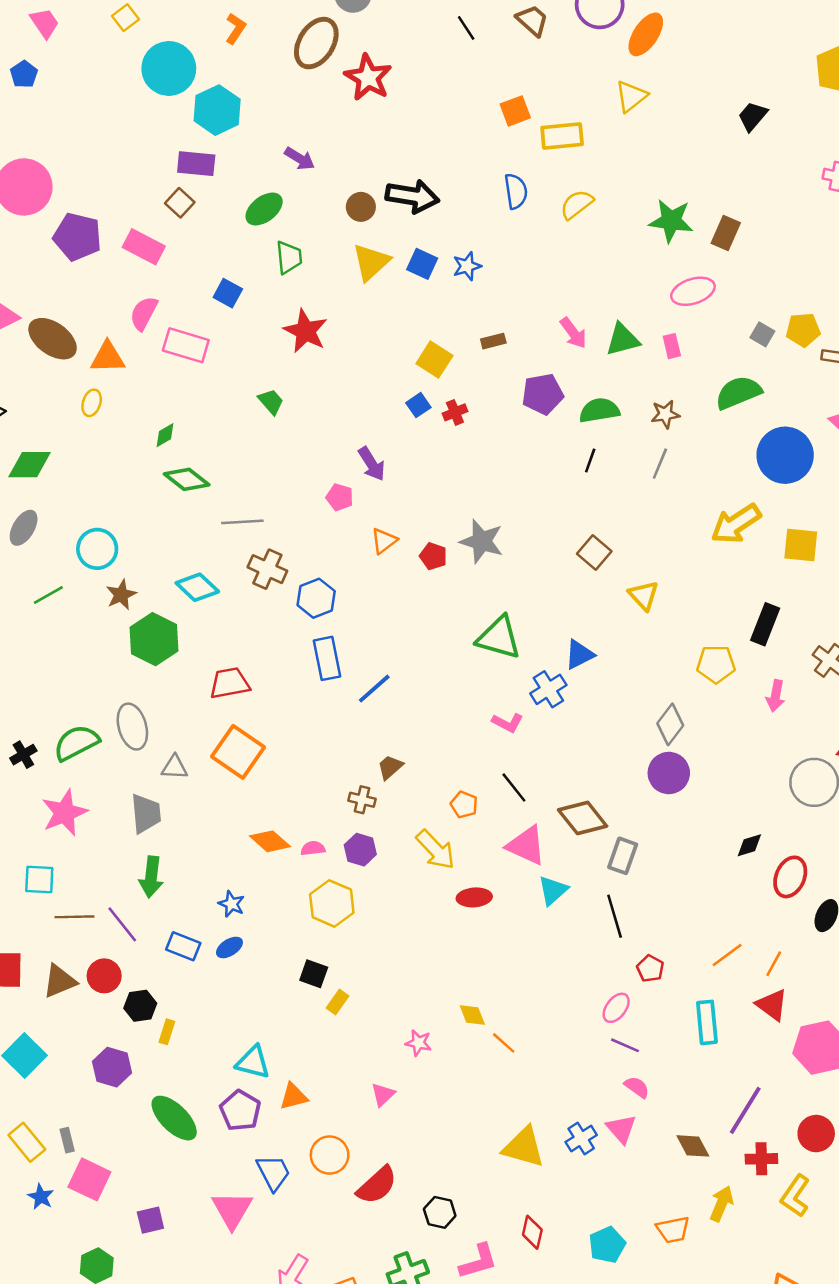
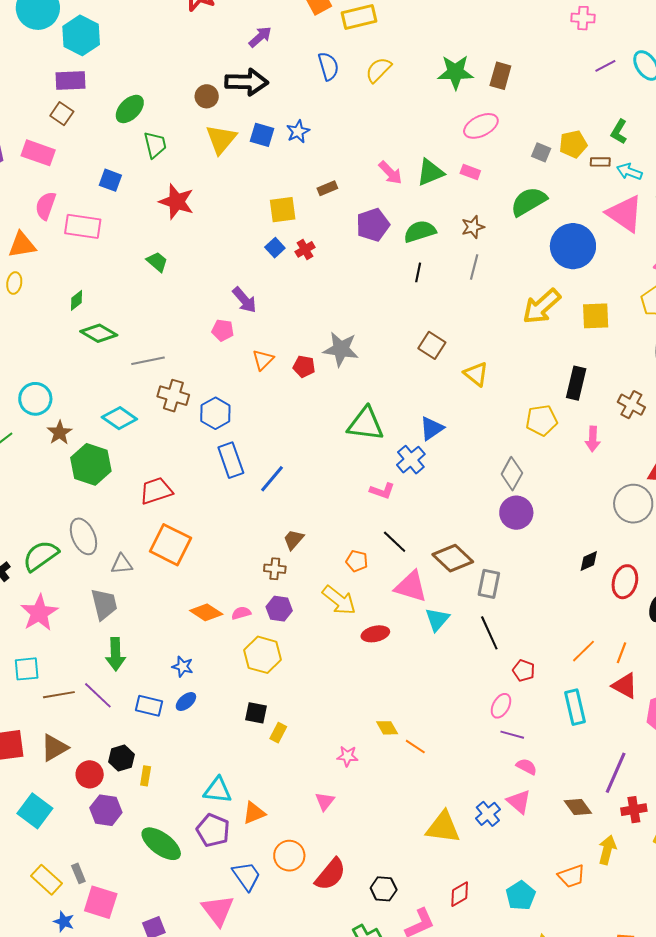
purple arrow: (300, 159) -> (260, 37), moved, turned -65
pink rectangle: (672, 346) -> (470, 172), turned -48
yellow square: (434, 360) -> (283, 210), turned -32
red circle: (104, 976) -> (90, 774), moved
red diamond: (532, 1232) -> (460, 894), turned 56

